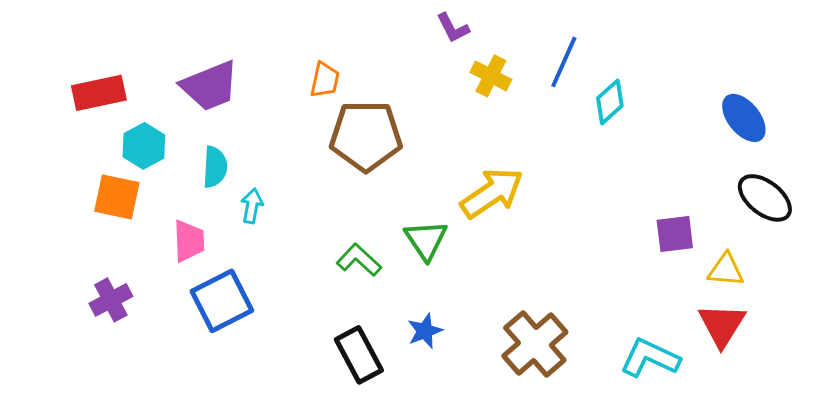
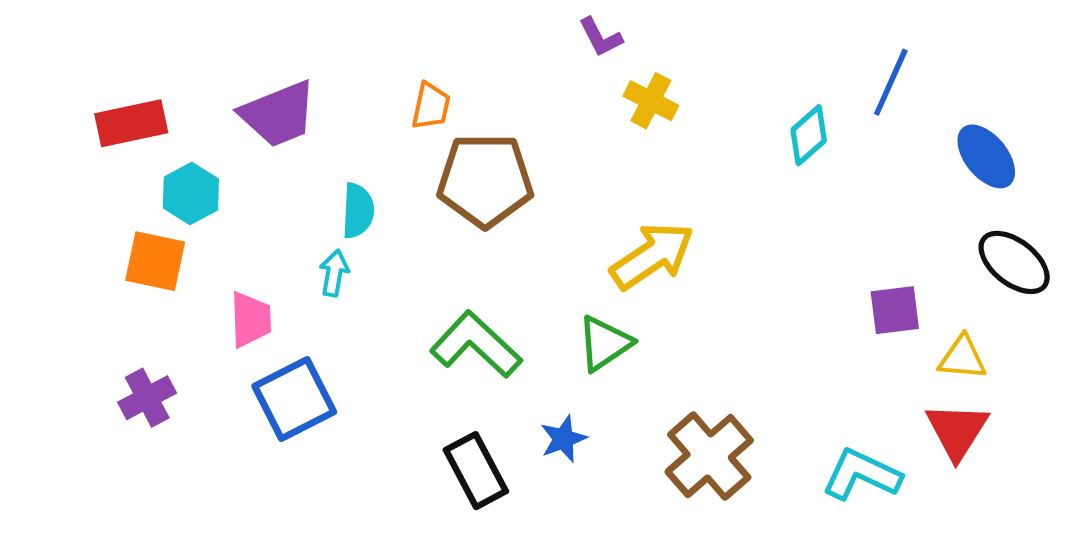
blue line: (564, 62) -> (891, 82), moved
cyan semicircle: (215, 167) -> (358, 211), moved
green triangle: (426, 240) -> (604, 343), moved, turned 30
green L-shape: (359, 260) -> (476, 345), size x1.5

